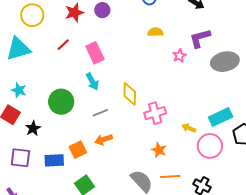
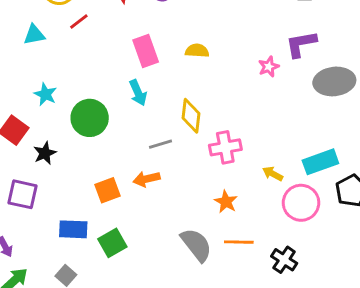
yellow semicircle: (155, 32) -> (197, 51), moved
red line: (63, 45) -> (79, 22), moved
cyan triangle: (18, 49) -> (34, 35), size x0.6
cyan star: (19, 90) -> (45, 94), moved
gray line: (100, 113) -> (160, 144), moved
blue rectangle: (54, 160) -> (73, 229), moved

